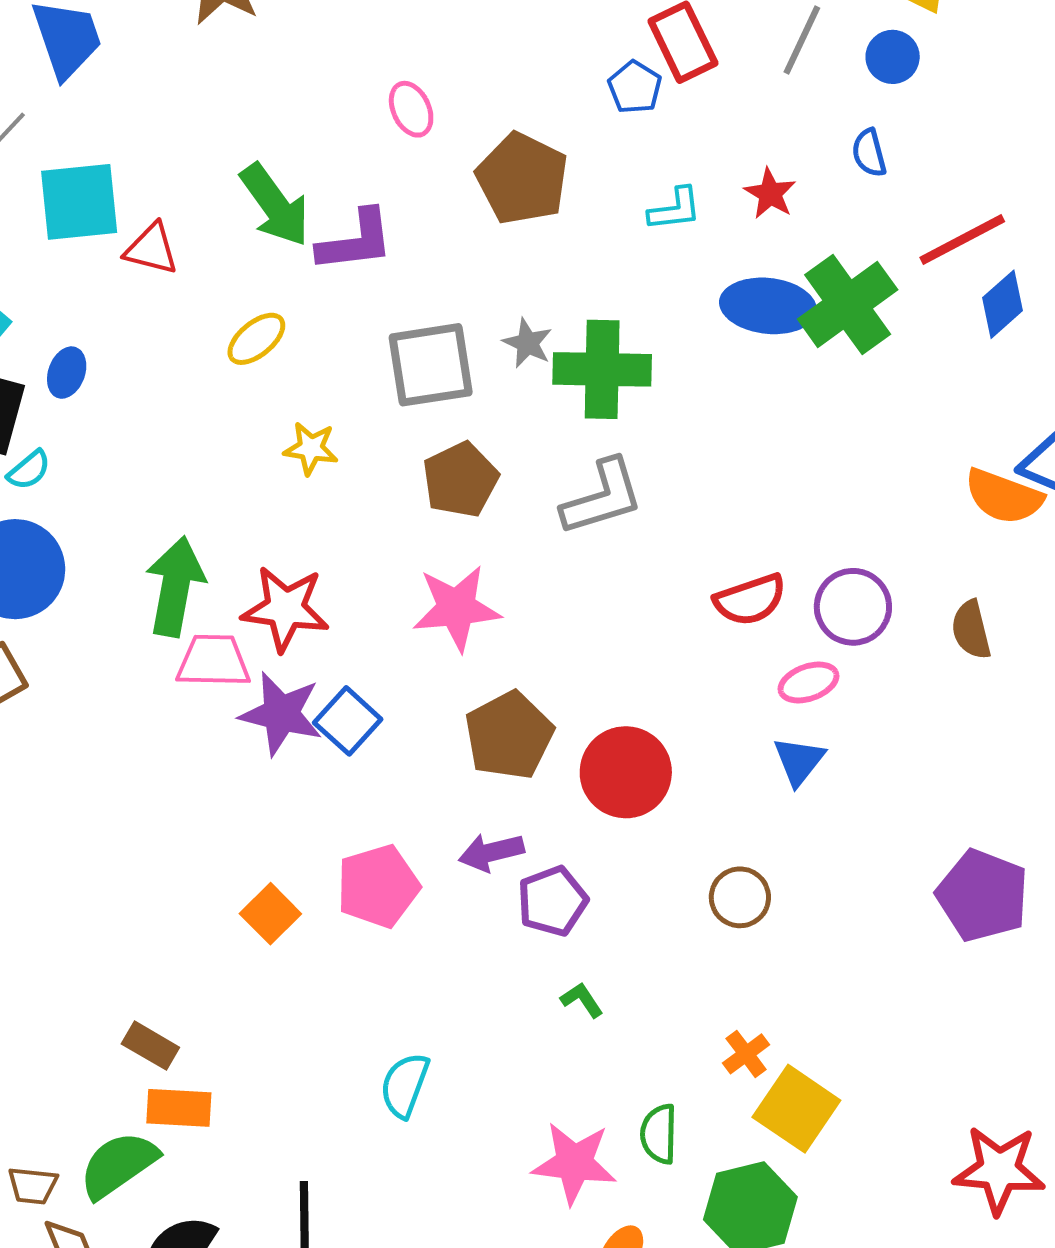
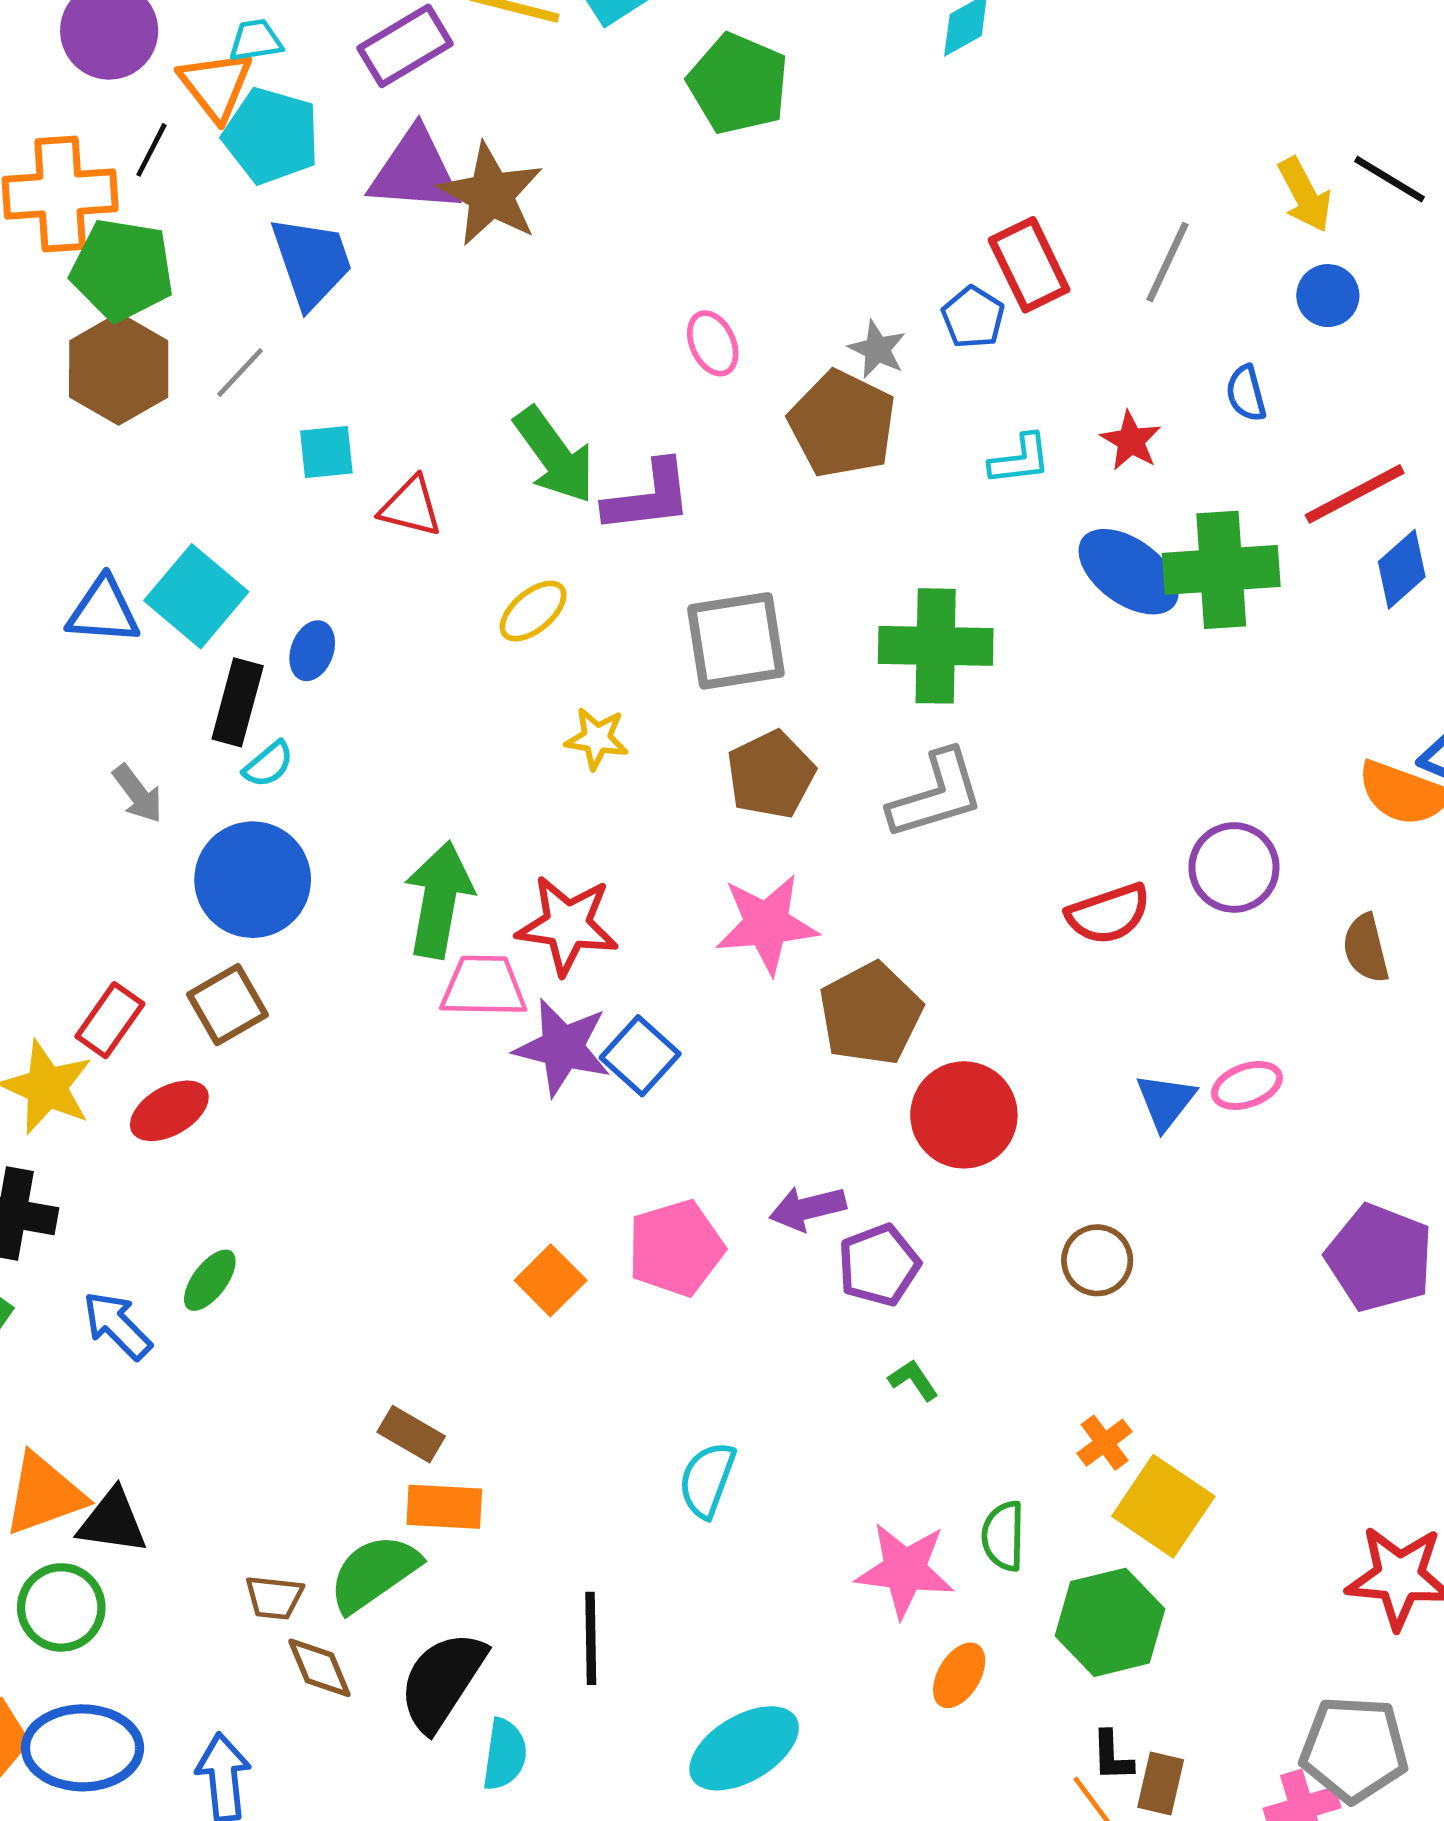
blue circle: (893, 57) -> (1328, 296), moved
cyan square: (79, 202) -> (326, 452), size x0.6
green cross: (848, 304) -> (1221, 570), turned 32
blue ellipse: (768, 306) -> (1129, 572), turned 30
gray star: (528, 343) -> (877, 349), moved
purple circle: (853, 607) -> (1234, 867), moved
pink ellipse: (809, 682) -> (1247, 1085), moved
brown pentagon: (509, 735) -> (871, 1014), moved

